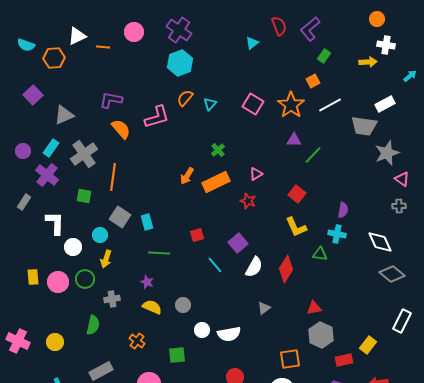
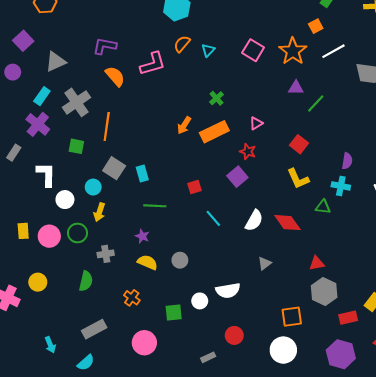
purple circle: (23, 151) -> (13, 72), moved
purple square: (238, 243) -> (237, 177), moved
red diamond: (286, 269) -> (288, 223), turned -68
white circle: (202, 330) -> (200, 301), moved
yellow circle: (55, 342) -> (38, 282), moved

